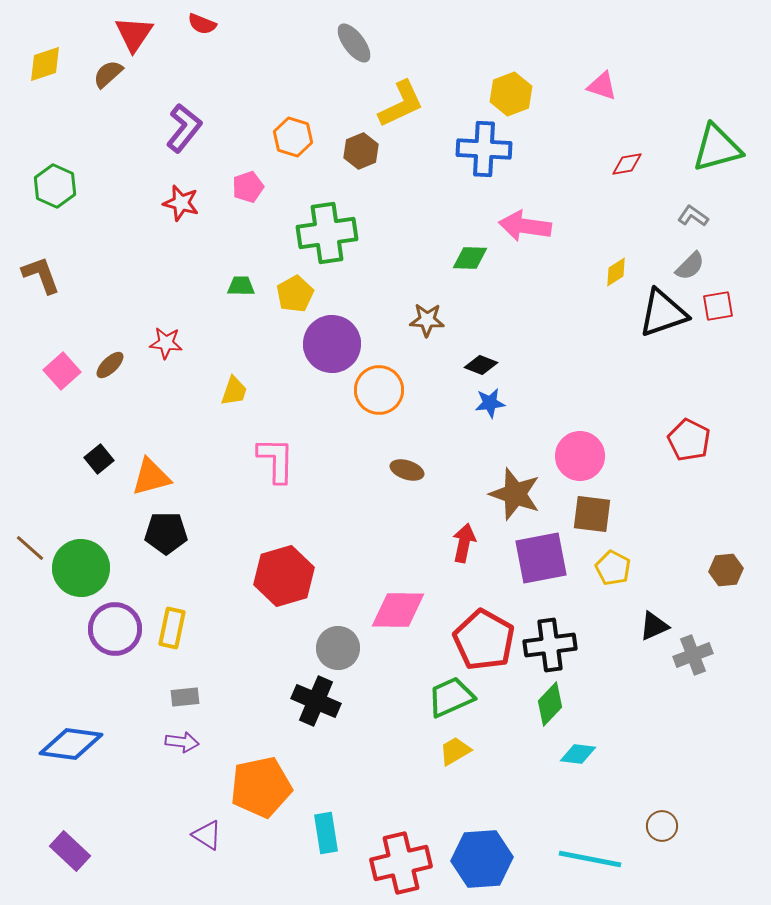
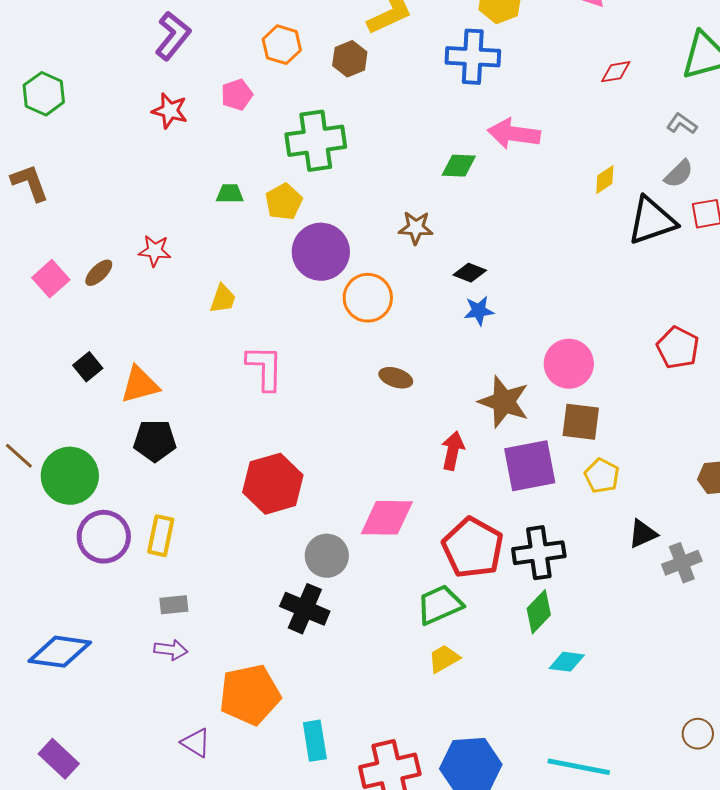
brown circle: (662, 826) -> (698, 734), moved

